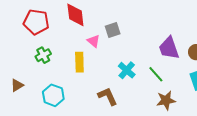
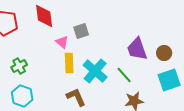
green cross: (43, 55) -> (19, 66), moved
yellow rectangle: (79, 62) -> (69, 63), moved
cyan cross: (127, 70) -> (95, 71), size x1.4

